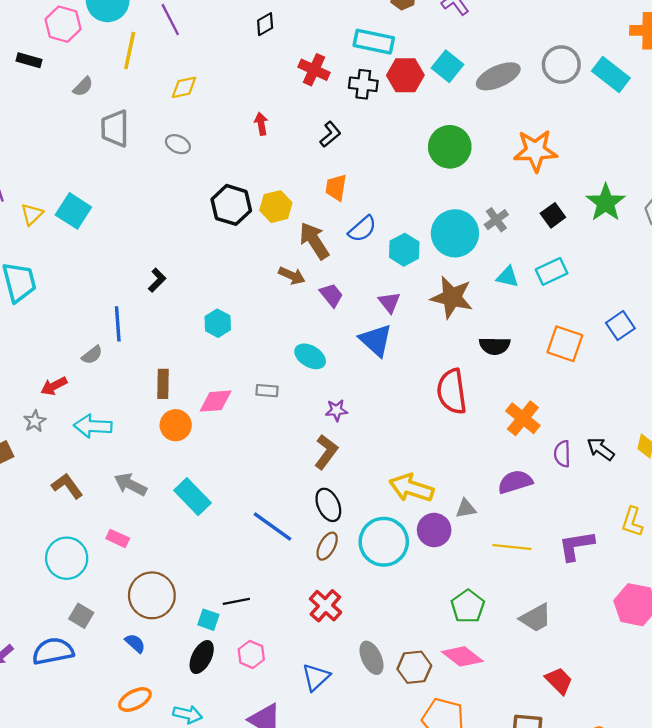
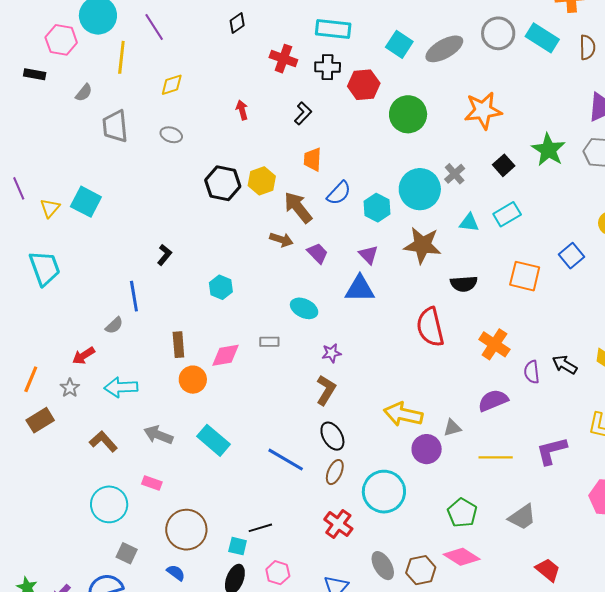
red hexagon: (405, 75) -> (364, 85), moved
blue triangle: (376, 340) -> (360, 289), turned -36
cyan circle: (384, 542) -> (384, 492), moved

